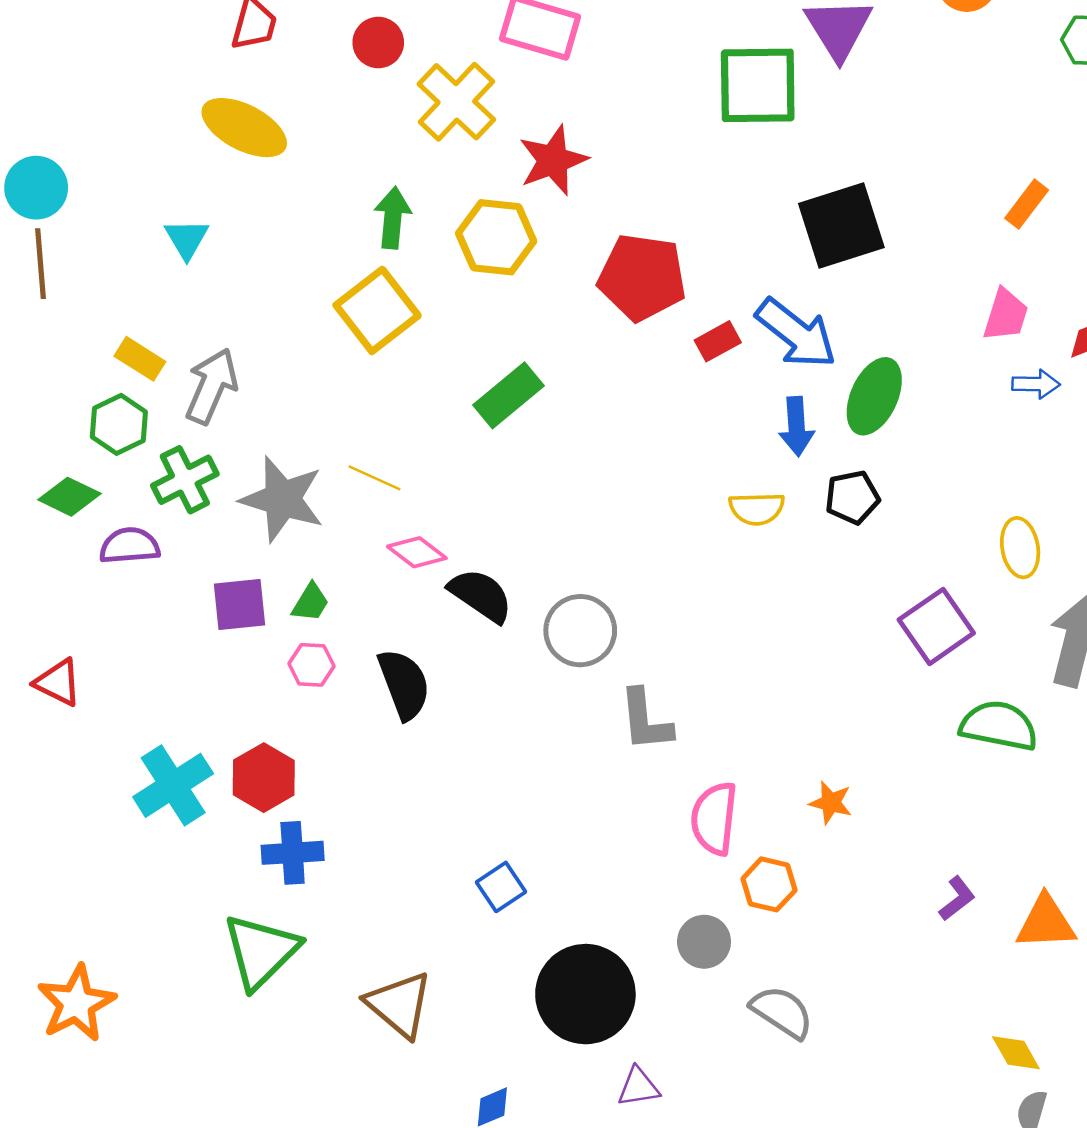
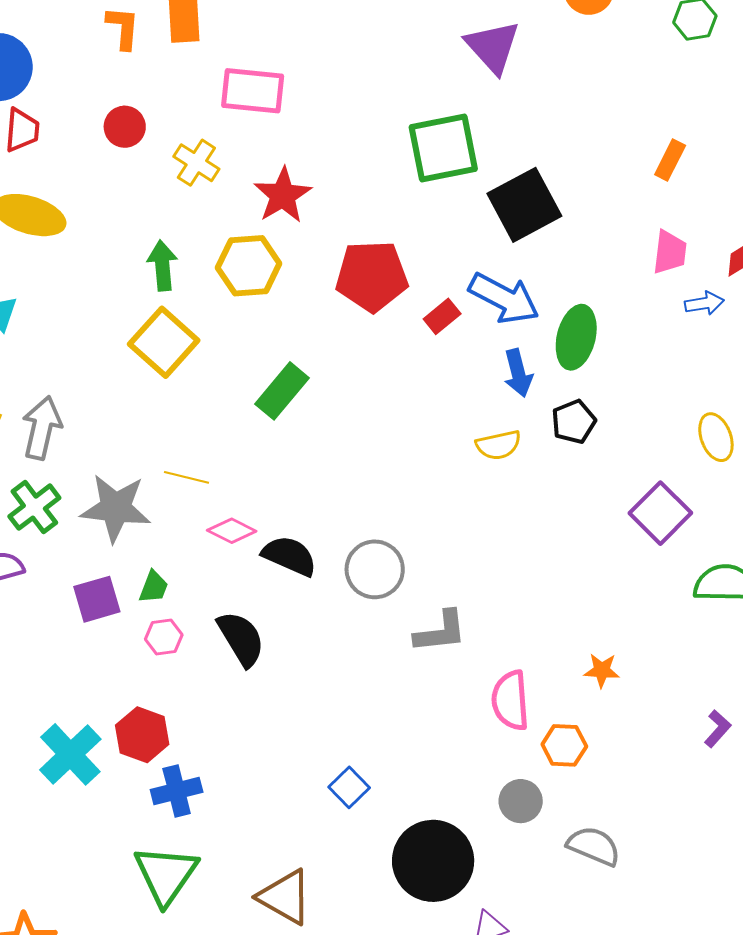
green square: (758, 85) -> (443, 148), moved
yellow cross: (456, 102) -> (196, 163), size x0.7
gray L-shape: (645, 720) -> (441, 632), turned -80

